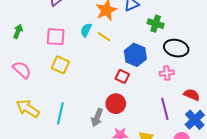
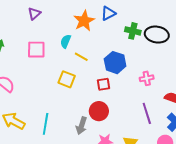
yellow line: (104, 37) -> (81, 57), moved
black ellipse: (176, 48) -> (157, 35), moved
yellow square: (60, 65) -> (67, 79), moved
red square: (122, 76) -> (104, 84), turned -32

